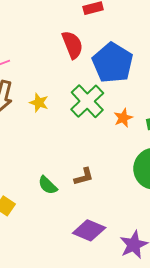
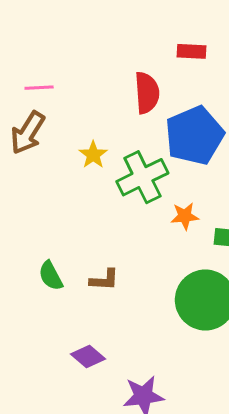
yellow star: (39, 103) -> (93, 155), moved
purple diamond: (89, 230) -> (88, 356), size x0.7

